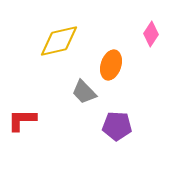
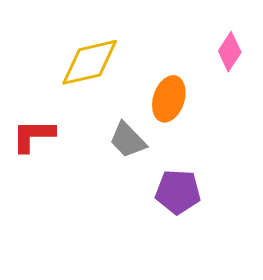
red L-shape: (22, 120) -> (33, 135), moved

